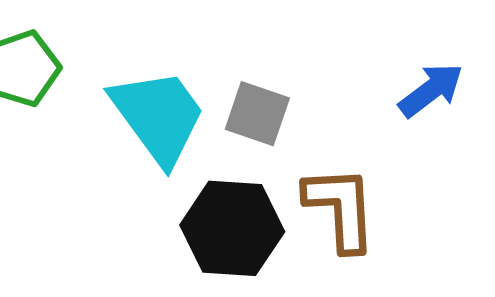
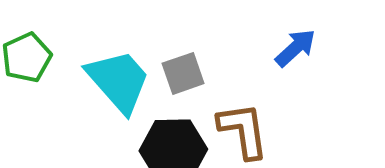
gray square: (257, 114) -> (183, 73), turned -33

